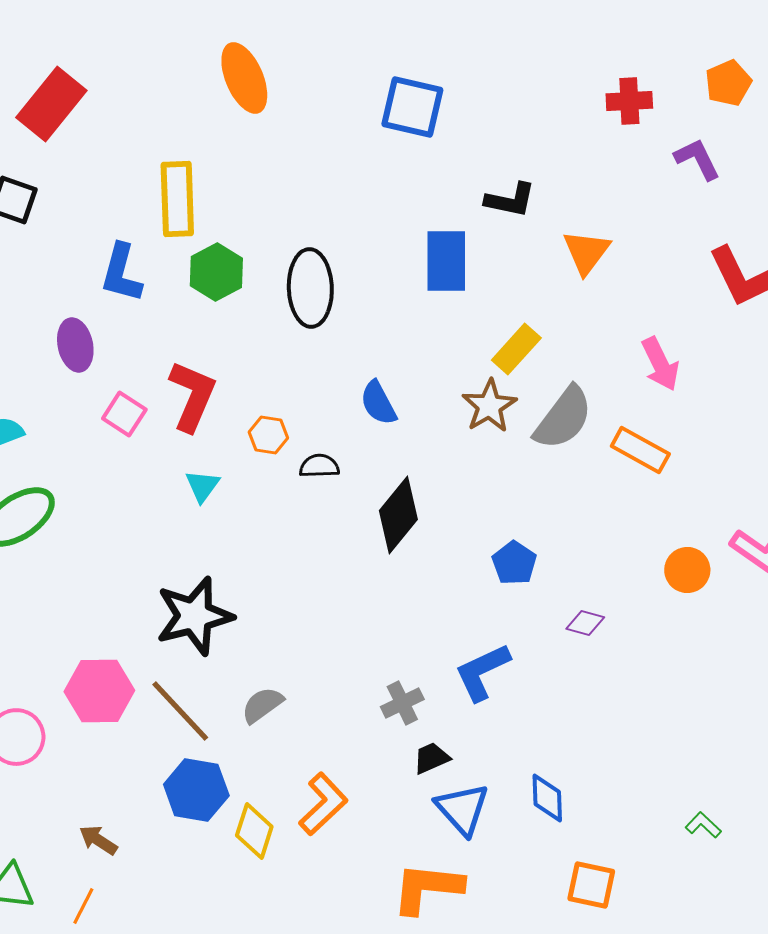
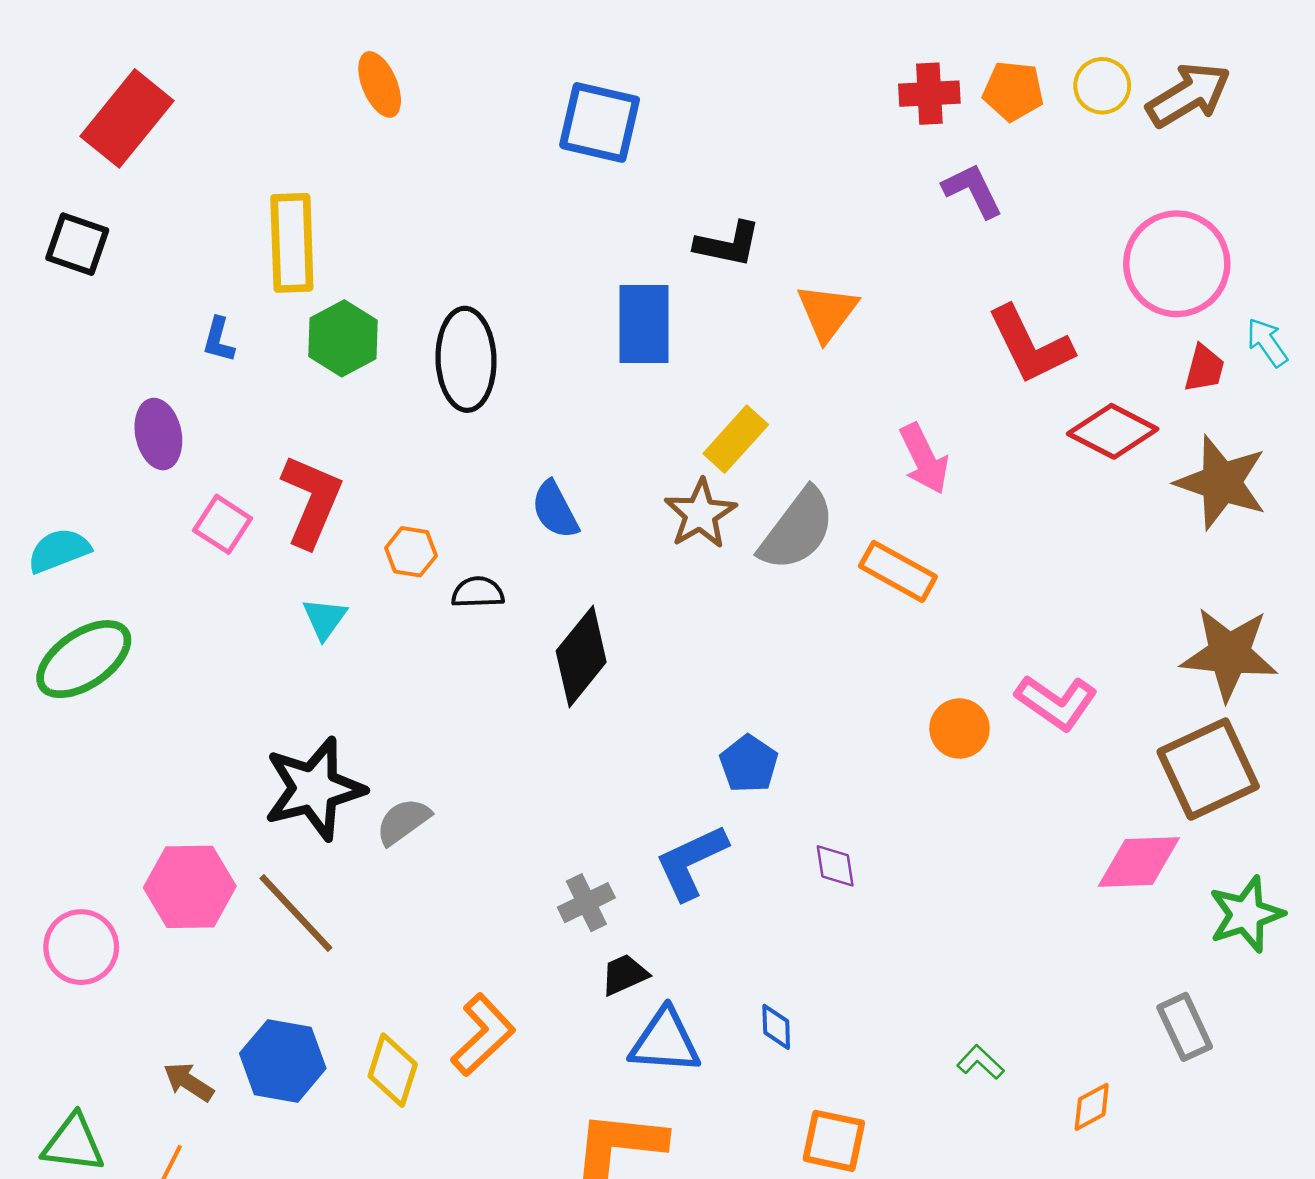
orange ellipse: (244, 78) -> (380, 84), size x0.7
orange pentagon: (728, 83) -> (1013, 91), turned 30
red cross: (629, 101) -> (929, 94), moved
blue L-shape: (121, 273) -> (219, 340), size x0.6
blue pentagon: (514, 563) -> (749, 764), moved
purple diamond: (585, 623) -> (835, 866), moved, turned 66
gray semicircle: (262, 705) -> (403, 821), moved
blue hexagon: (196, 790) -> (283, 1061), moved
blue diamond: (547, 798) -> (776, 1027), size x0.7
blue triangle: (462, 809) -> (665, 1041), turned -44

